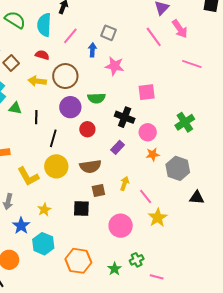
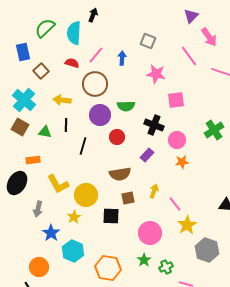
green semicircle: (15, 20) -> (45, 28), turned -75
gray square: (108, 33) -> (148, 41), moved
pink line: (70, 36) -> (96, 55), moved
pink line: (154, 37) -> (189, 56), moved
pink star: (115, 66) -> (156, 74), moved
yellow arrow: (37, 81) -> (62, 100), moved
green triangle: (15, 108) -> (45, 132), moved
yellow circle: (56, 166) -> (86, 195), moved
gray hexagon: (178, 168) -> (207, 250), moved
green star: (115, 269) -> (144, 260), moved

